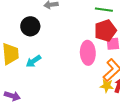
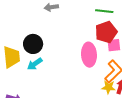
black circle: (30, 26) -> (33, 44), moved

